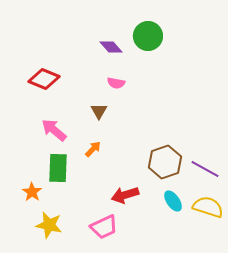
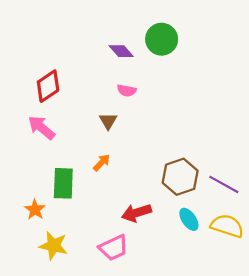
red diamond: (44, 79) -> (48, 86), turned -56
pink arrow: (54, 130) -> (41, 128), moved

